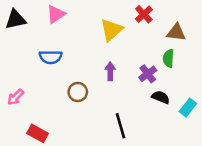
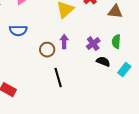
green semicircle: (168, 58) -> (116, 42), moved
brown circle: (78, 92) -> (47, 50), moved
black line: (121, 126) -> (58, 78), moved

